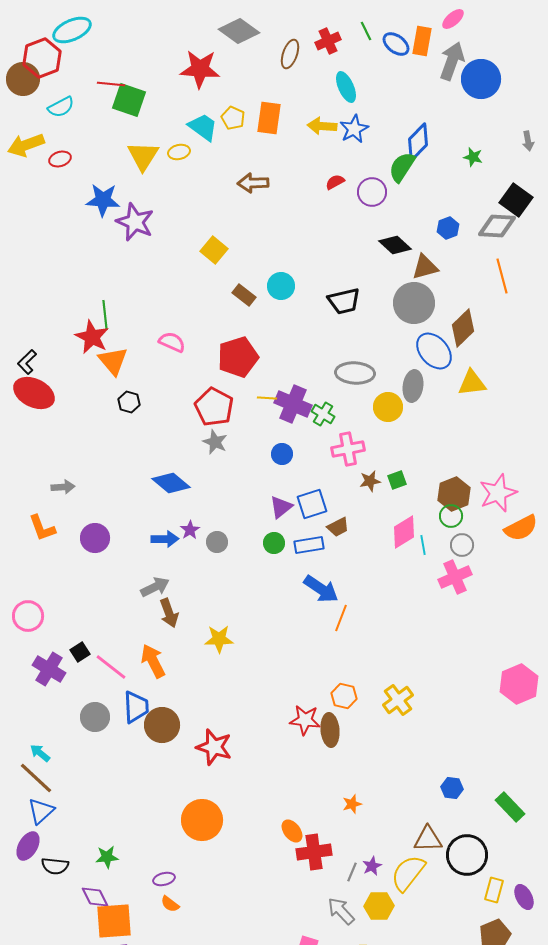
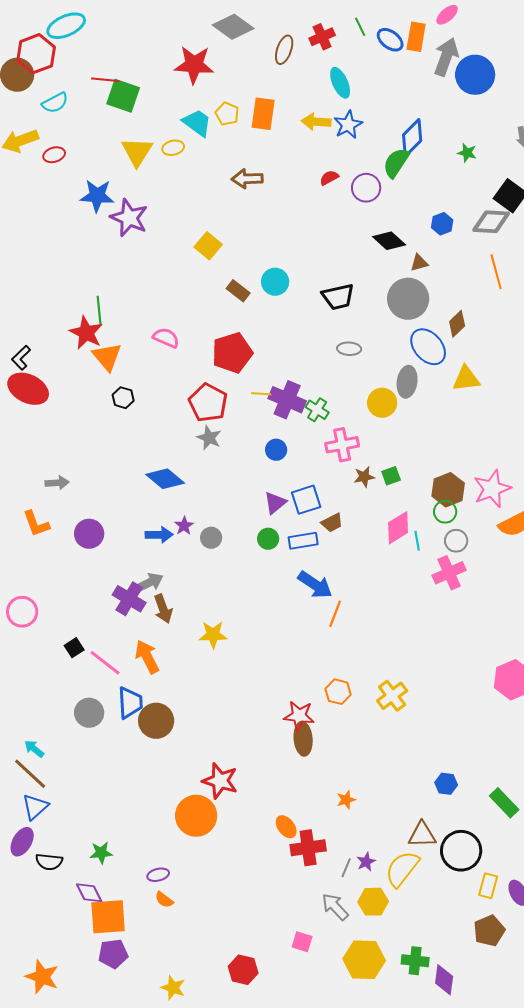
brown triangle: (425, 267) -> (419, 263), size x0.7
brown diamond: (463, 328) -> (457, 324), size x0.7
gray ellipse: (355, 373) -> (349, 349), moved, size x0.6
purple cross: (49, 669) -> (129, 599), moved
brown ellipse: (330, 730) -> (303, 739), moved
red star: (214, 747) -> (220, 781), moved

